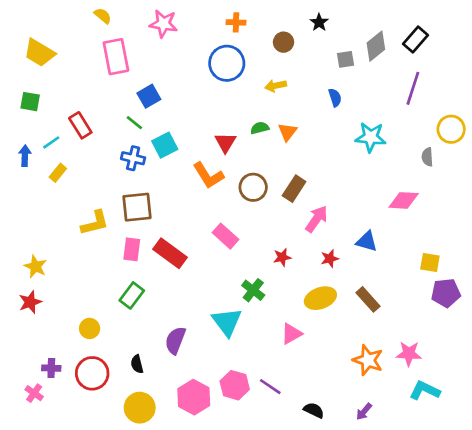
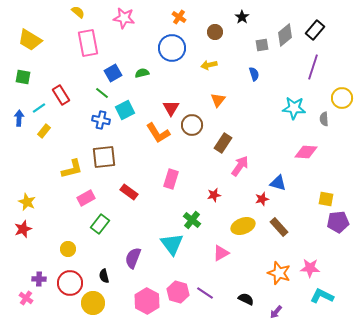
orange cross: (236, 22) -> (179, 17), turned 32
green semicircle: (260, 128) -> (142, 73), moved
cyan star: (371, 137) -> (294, 108), moved
brown circle: (253, 187) -> (192, 125), moved
pink rectangle: (225, 236) -> (171, 179), turned 66
pink rectangle: (132, 249) -> (86, 198), moved, turned 54
red rectangle: (170, 253) -> (129, 192), size x0.7
red star: (330, 259) -> (262, 199), moved
yellow circle: (140, 408) -> (93, 303), moved
black semicircle: (314, 410) -> (246, 299), moved

